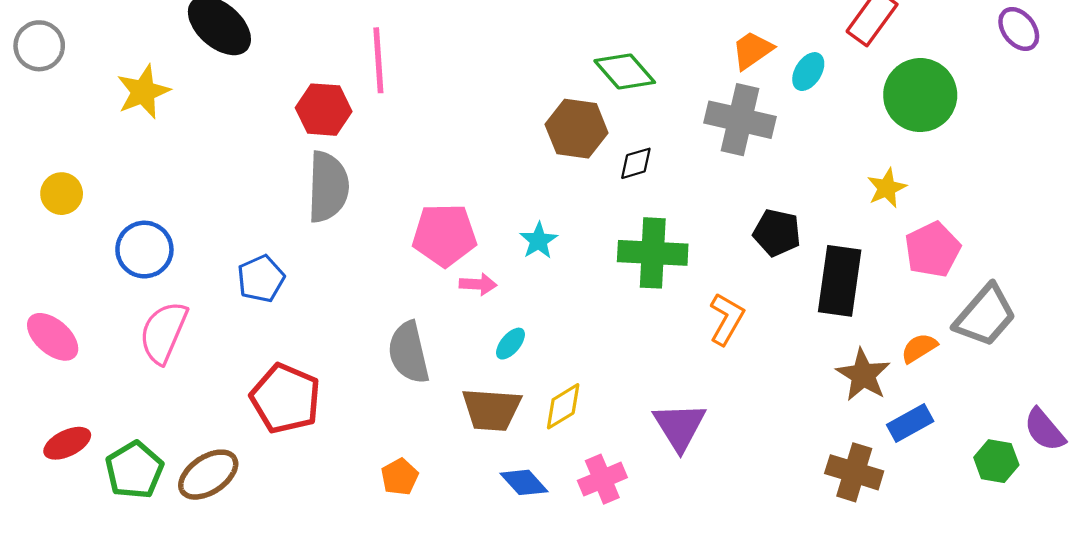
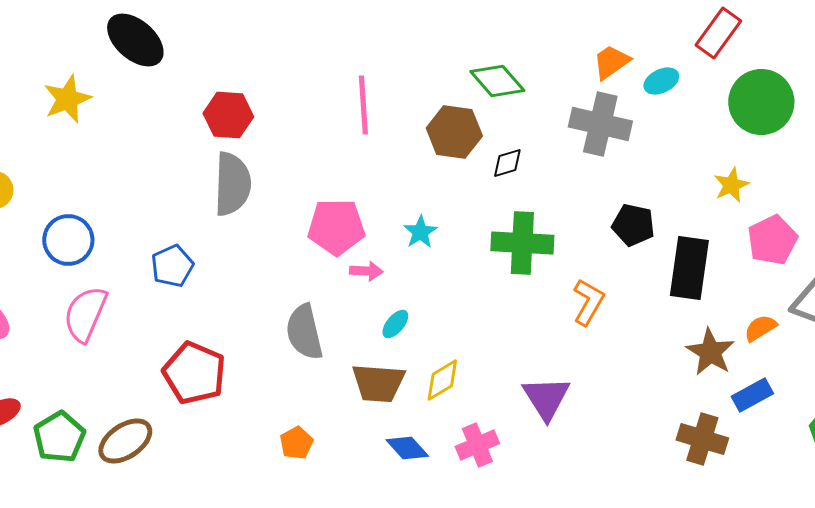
pink line: (378, 60) -> (363, 105), moved
cyan ellipse: (808, 72) -> (661, 81), turned 32

